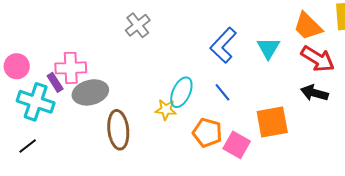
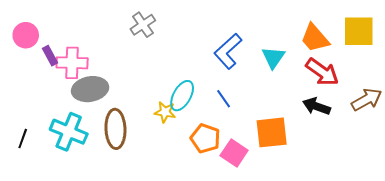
pink circle: (17, 66) -> (26, 35), moved
purple rectangle: (55, 82) -> (50, 56), moved
cyan cross: (36, 102) -> (69, 132), moved
black line: (28, 146) -> (23, 139), turned -36

